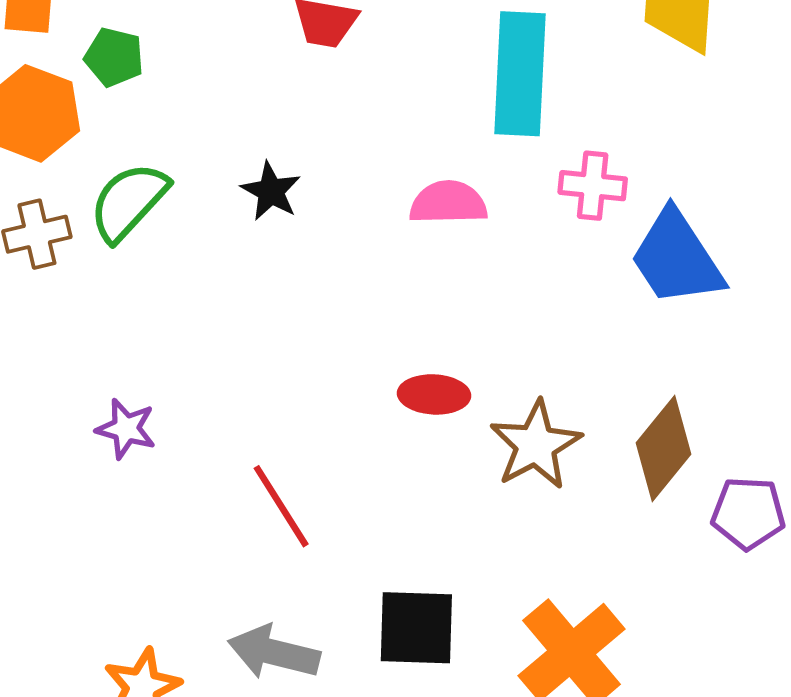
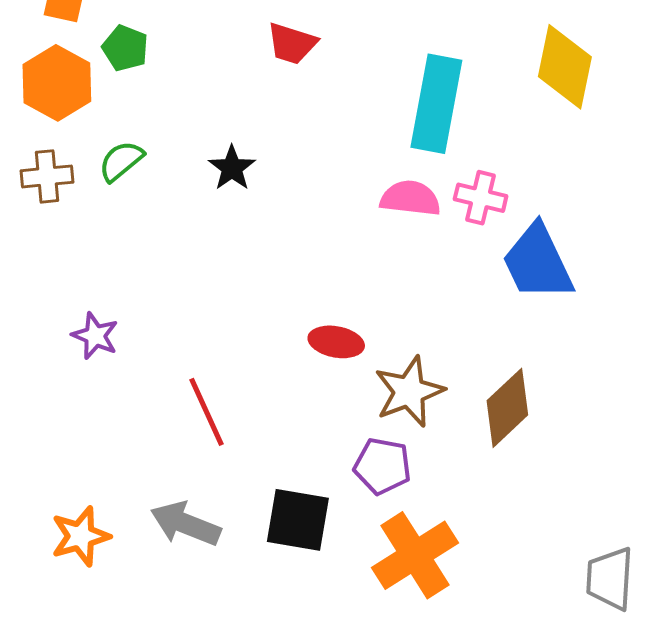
green semicircle: (129, 202) -> (121, 161), size x0.7
pink semicircle: (448, 203) -> (410, 198), moved
purple pentagon: (748, 513) -> (382, 466), moved

